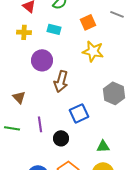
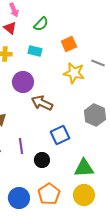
gray line: (117, 14) -> (98, 63), moved
brown arrow: (61, 81) -> (42, 103), turned 100
green triangle: (103, 146) -> (84, 168), size x1.5

